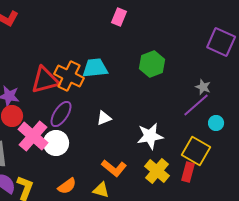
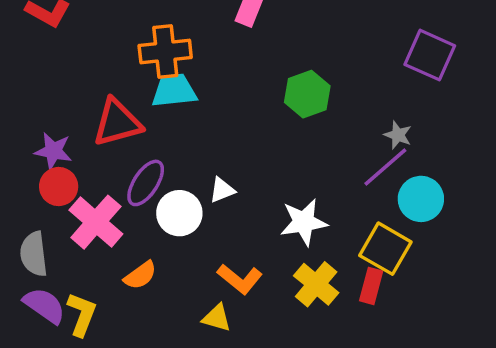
cyan trapezoid: (95, 68) -> (174, 91), moved
orange cross: (69, 76) -> (165, 52), moved, turned -32
cyan circle: (216, 123) -> (421, 199), size x1.6
white circle: (56, 143) -> (179, 213), moved
orange semicircle: (67, 186) -> (140, 275), moved

